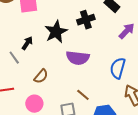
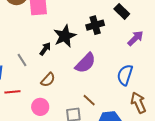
black arrow: (27, 43) -> (45, 49), moved
purple semicircle: (78, 58) -> (85, 63), turned -55

